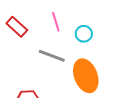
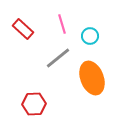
gray line: (52, 56) -> (58, 58), turned -60

